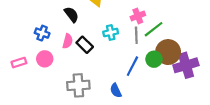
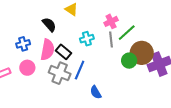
blue cross: (42, 33) -> (23, 44), turned -32
pink semicircle: (68, 41) -> (47, 50), size x1.5
blue line: (132, 66) -> (80, 70), moved
gray cross: (78, 85) -> (60, 73), moved, turned 30

